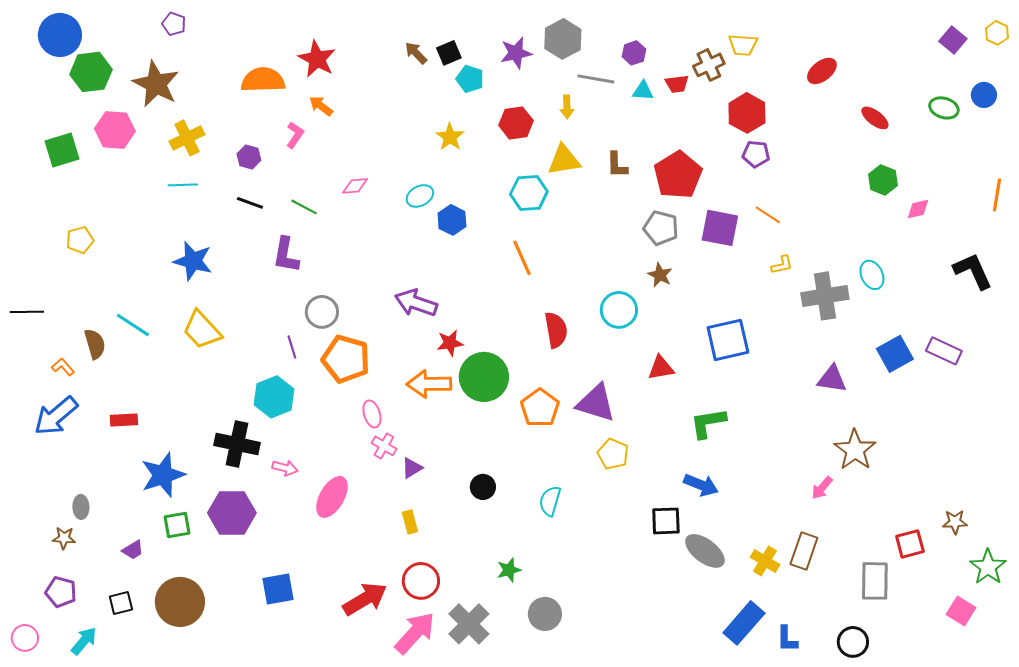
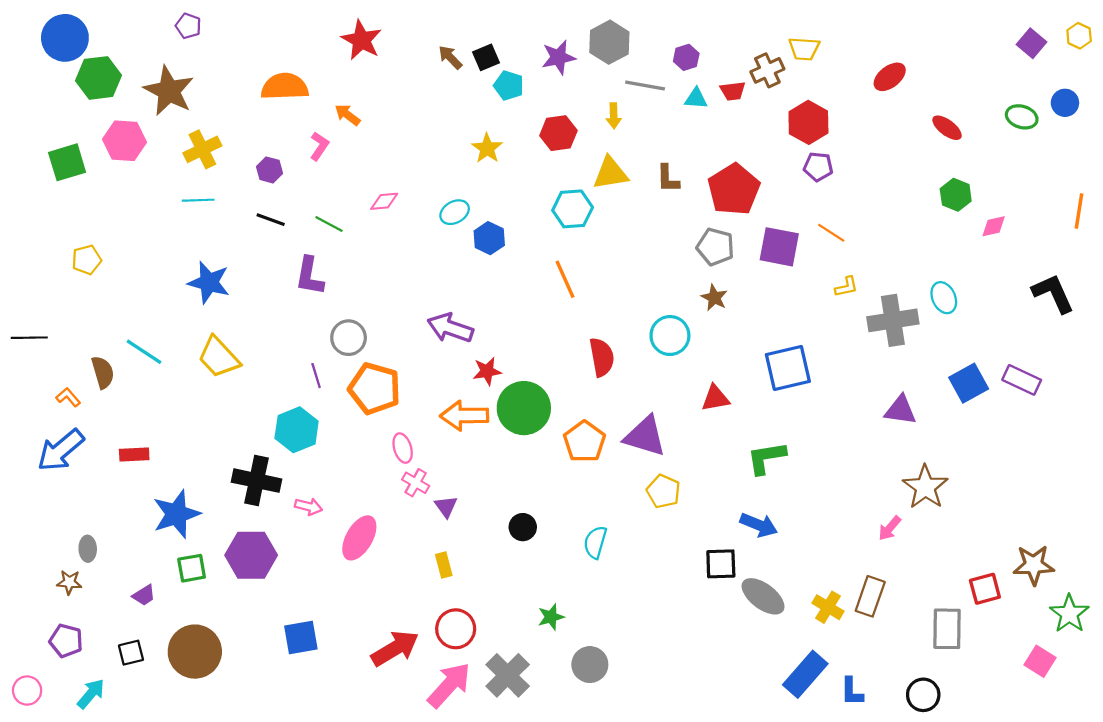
red star: (317, 59) -> (361, 40), moved
purple triangle: (412, 468) -> (446, 507), turned -35
brown star: (955, 522) -> (1034, 565), size x1.5

